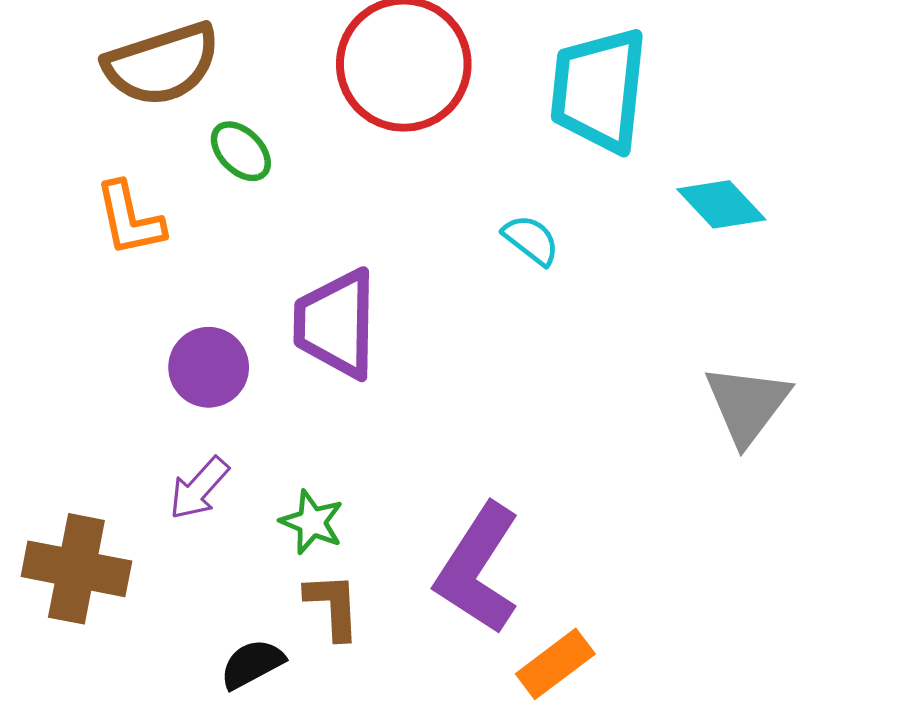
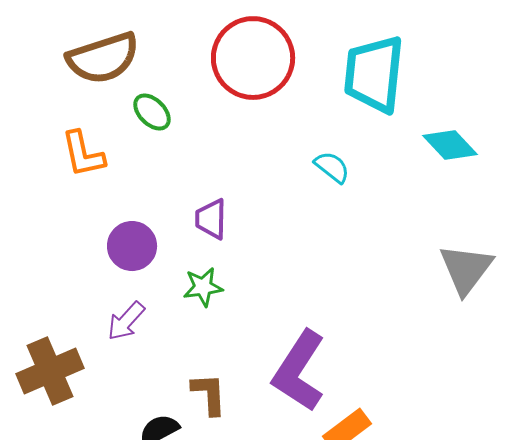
purple trapezoid: (336, 324) -> (211, 219), size x0.6
green star: (312, 522) -> (203, 287), moved, turned -30
brown cross: (76, 569) -> (50, 371), turned -34

